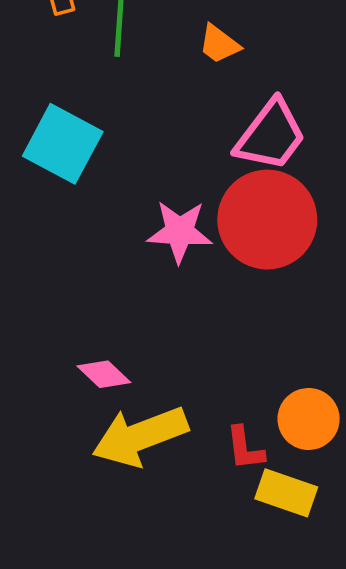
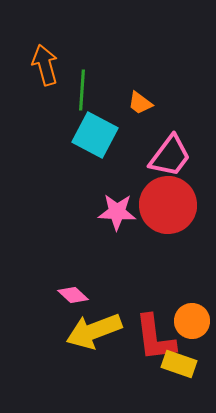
cyan square: (63, 144) -> (95, 135), moved
red L-shape: (245, 448) -> (155, 338), size x1.8

